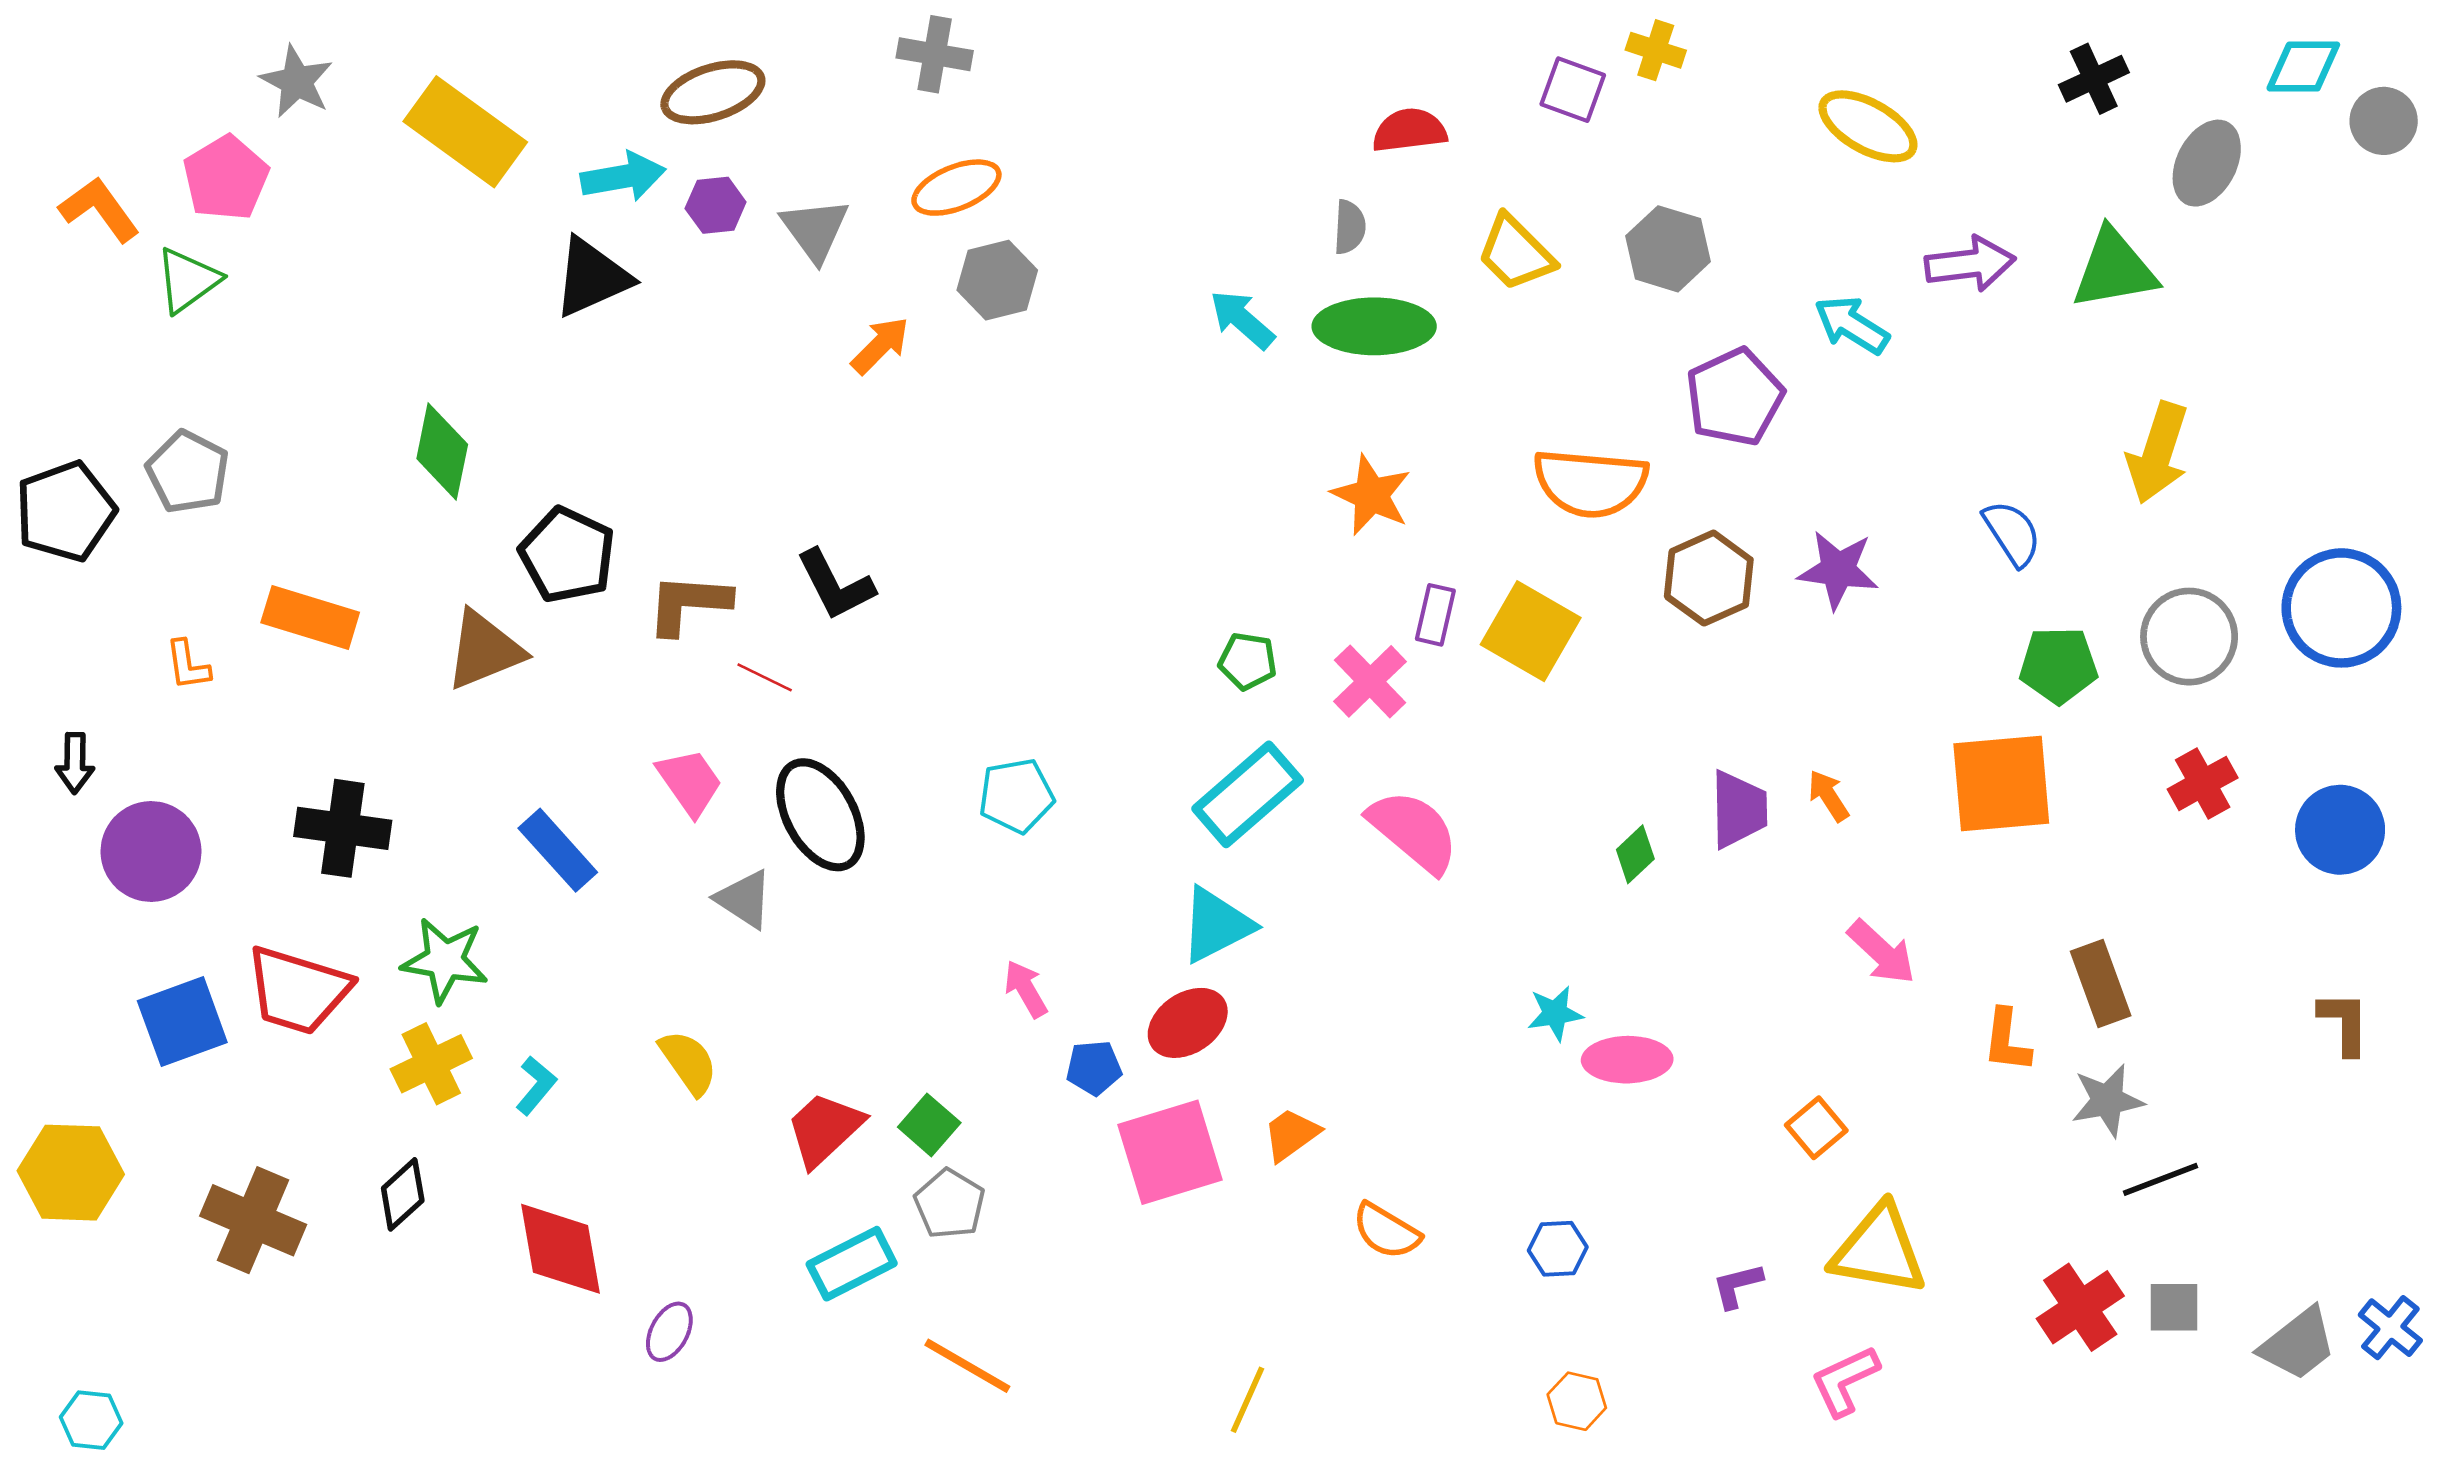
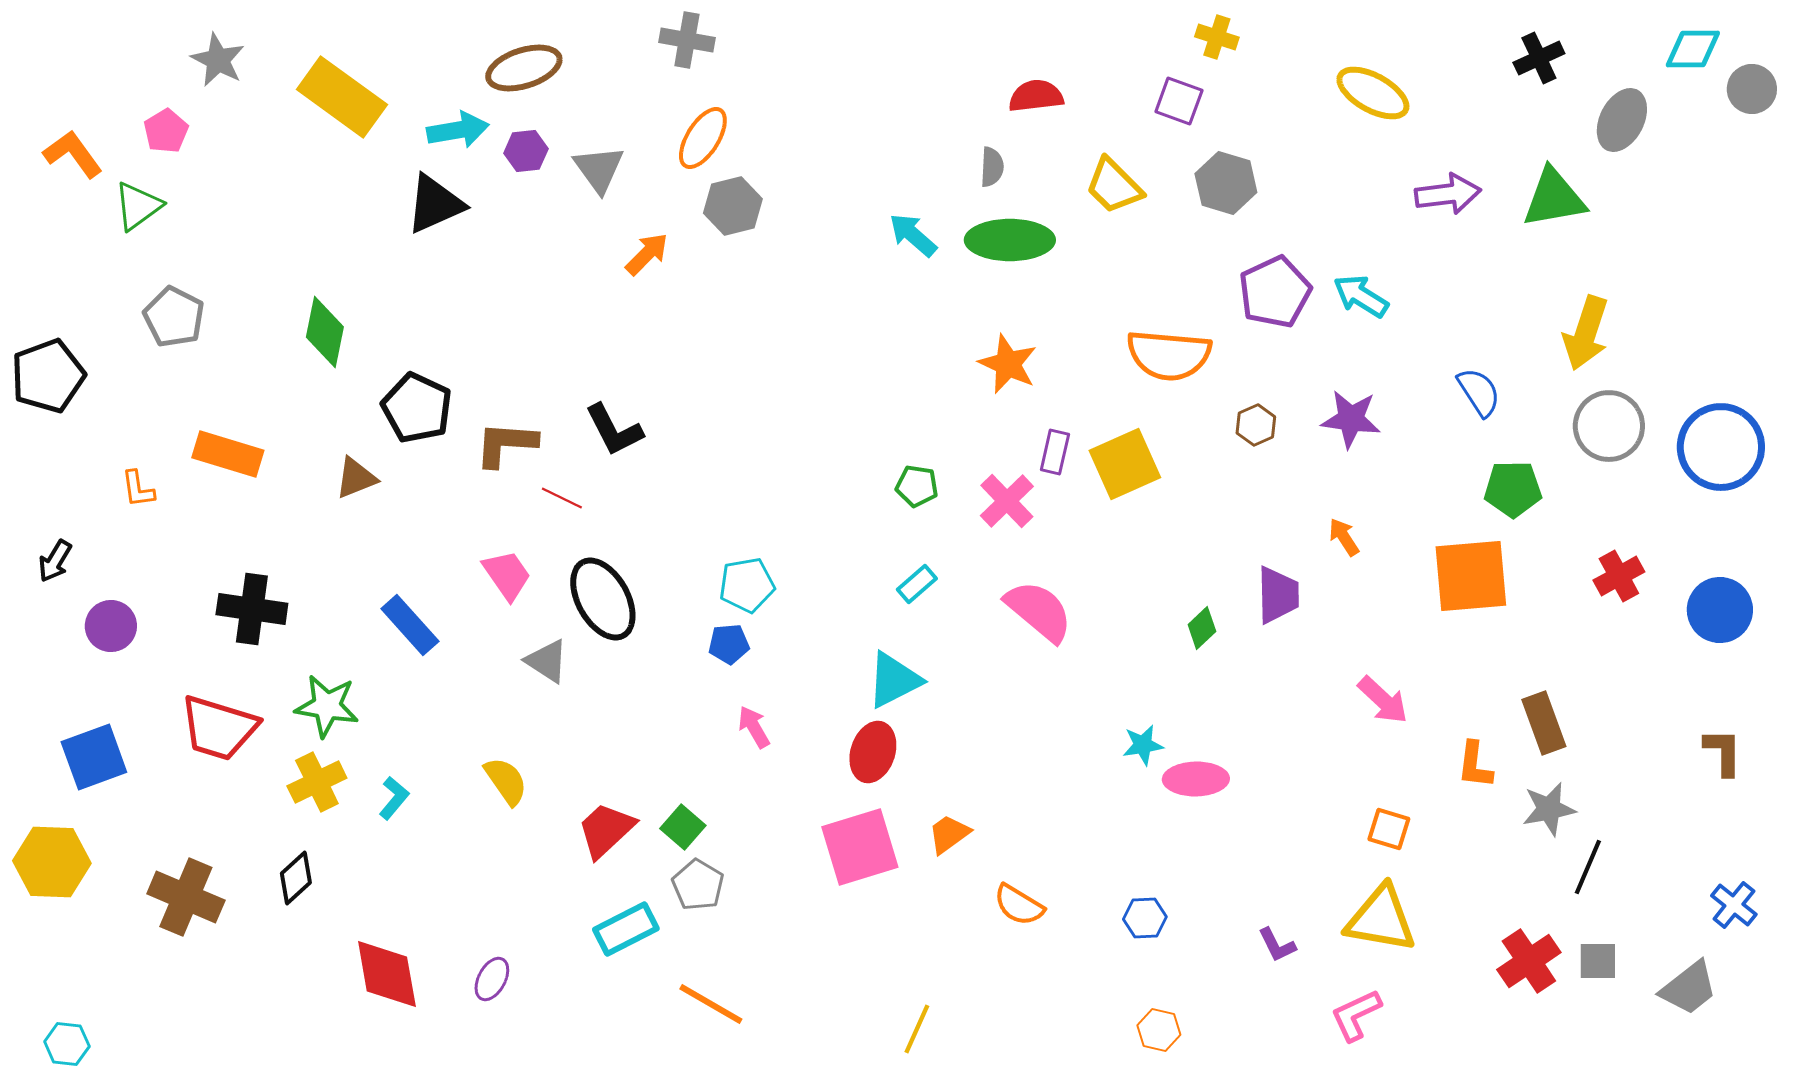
purple square: (1573, 90) -> (1179, 101), moved
pink pentagon: (226, 178) -> (166, 131), size x0.7
orange ellipse: (956, 188) -> (703, 138), turned -36
cyan arrow: (1852, 325) -> (1361, 296), moved
gray pentagon: (188, 472) -> (174, 317), moved
brown hexagon: (1709, 578) -> (1256, 425), size x0.6
yellow square: (1531, 631) -> (1125, 464), turned 36
gray circle: (2189, 637) -> (1609, 426), moved
brown triangle: (484, 650) -> (356, 478), size x0.7
black arrow: (75, 763) -> (55, 561), turned 30
cyan rectangle: (1248, 794) -> (917, 584), size x0.5
orange arrow: (1829, 796) -> (1344, 537), moved
purple circle: (151, 852) -> (111, 626), size x0.7
blue square: (182, 1022) -> (94, 757), moved
red ellipse: (1188, 1023) -> (873, 752), turned -38
blue pentagon: (1094, 1068) -> (729, 644), moved
orange square: (1816, 1128) -> (1389, 829), moved, turned -33
black line: (2160, 1179) -> (1588, 867), turned -46
red diamond: (561, 1249) -> (387, 974), moved
purple L-shape: (1737, 1286) -> (1277, 945), turned -102
blue cross: (2390, 1328) -> (1734, 905), moved

